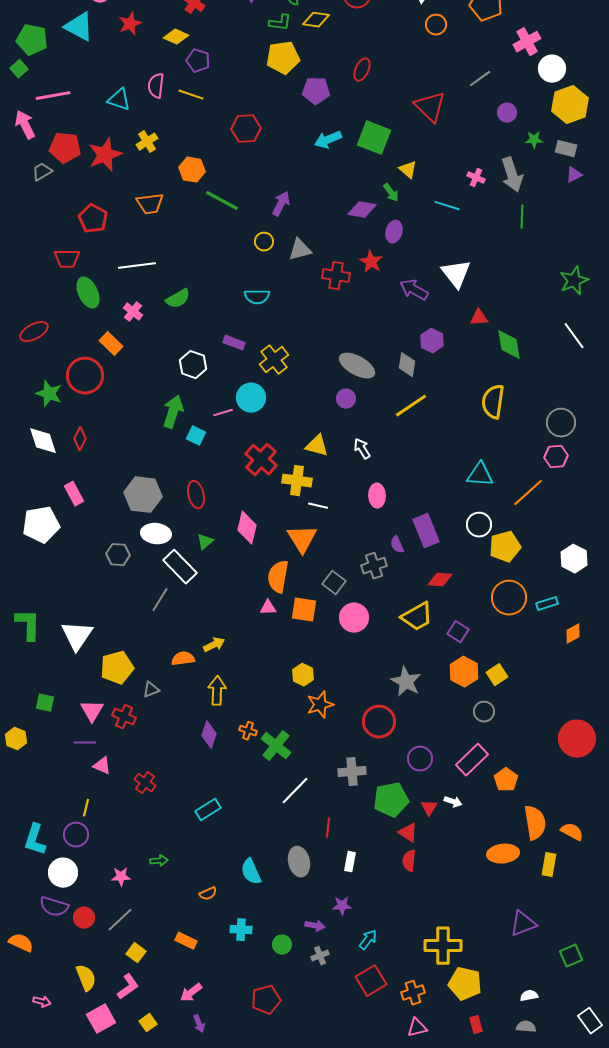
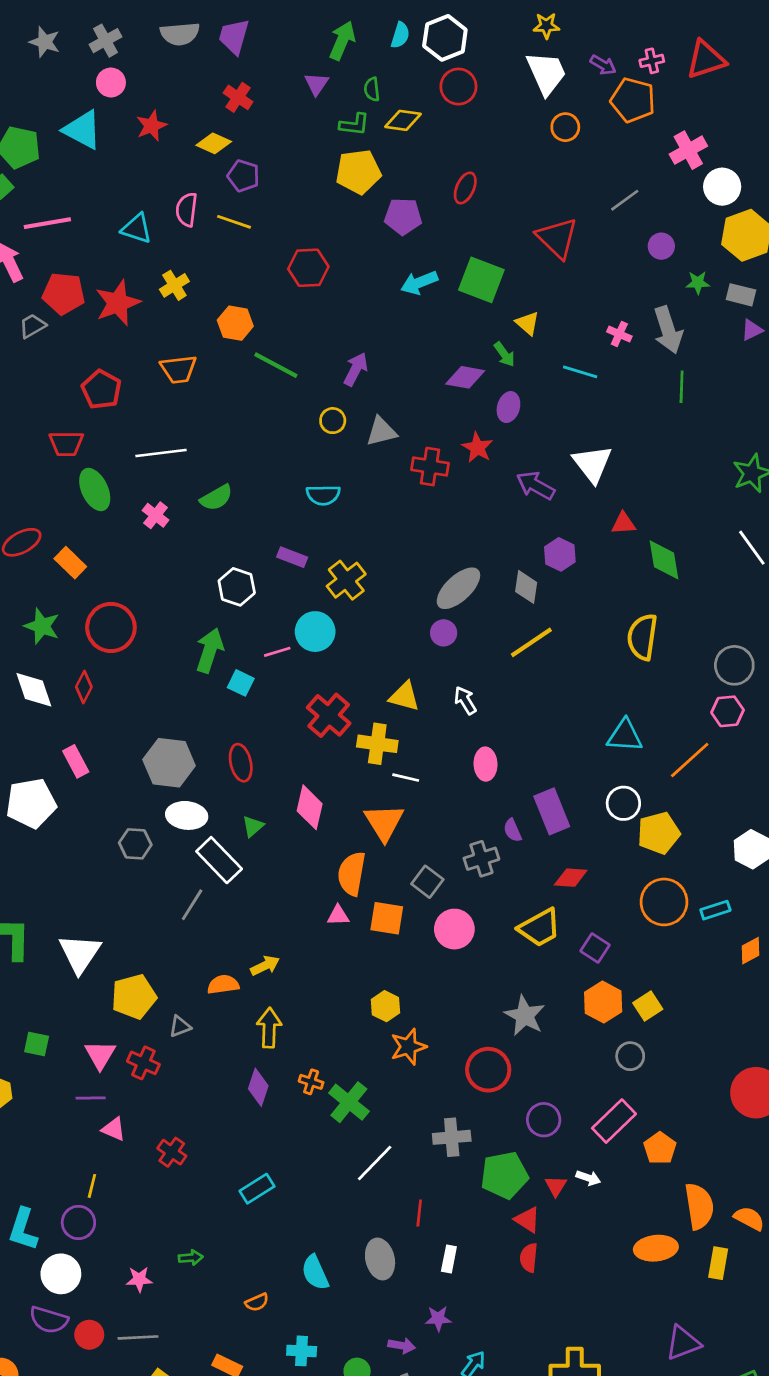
orange rectangle: (111, 344) -> (70, 563), moved
gray ellipse: (357, 366) -> (458, 588), turned -72
red circle: (85, 376) -> (111, 627), moved
gray line: (120, 920) -> (138, 1337), turned 40

